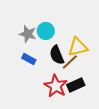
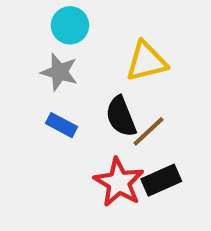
cyan circle: (46, 31) -> (70, 25), moved
yellow triangle: (78, 47) -> (146, 61), moved

